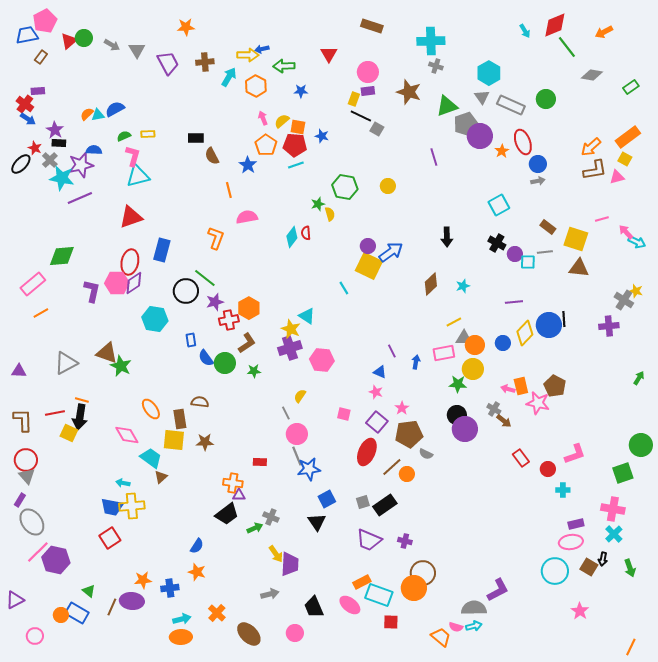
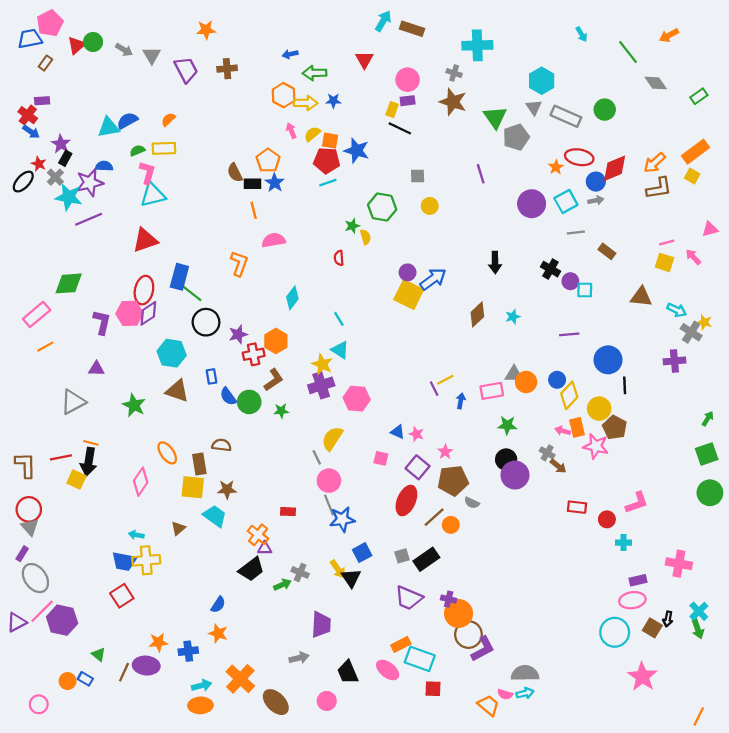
red diamond: (555, 25) -> (615, 168), moved
yellow arrow: (248, 55) -> (306, 103), moved
gray cross: (436, 66) -> (454, 73), moved
gray diamond: (592, 75) -> (656, 83), turned 45
cyan arrow: (229, 77) -> (383, 21), moved
green triangle: (447, 106) -> (495, 117), turned -45
orange semicircle: (87, 114) -> (168, 120), moved
cyan triangle: (98, 115) -> (109, 127), size x1.5
gray square: (377, 129) -> (418, 176), moved, turned -32
yellow rectangle: (148, 134) -> (164, 148), size x1.5
blue star: (322, 136) -> (357, 151), size x1.6
purple circle: (480, 136) -> (532, 204), moved
black rectangle: (196, 138) -> (253, 184), moved
red ellipse: (523, 142) -> (579, 157), turned -60
black rectangle: (59, 143) -> (65, 158), turned -64
orange pentagon: (266, 145) -> (268, 161), moved
pink triangle: (617, 177) -> (710, 229), moved
cyan square: (499, 205) -> (566, 201), moved
cyan diamond: (292, 237) -> (292, 298), moved
yellow square: (576, 239) -> (664, 262), moved, size x0.7
cyan arrow: (637, 242) -> (677, 310), moved
gray line: (545, 252) -> (576, 232), moved
green line: (205, 278) -> (190, 292), moved
cyan line: (344, 288) -> (339, 319), moved
black line: (564, 319) -> (625, 385), moved
yellow line: (454, 322) -> (445, 380), moved
yellow diamond: (525, 333) -> (569, 395), moved
brown triangle: (107, 353) -> (177, 391), moved
yellow circle: (473, 369) -> (599, 409), moved
purple triangle: (19, 371) -> (96, 369), moved
blue triangle: (380, 372) -> (398, 432), moved
yellow semicircle: (300, 396) -> (332, 438), size x1.6
pink diamond: (127, 435) -> (141, 482), turned 65
cyan trapezoid: (151, 458) -> (215, 516), moved
red rectangle: (521, 458) -> (577, 507), turned -48
green square: (623, 473) -> (707, 454), moved
orange cross: (233, 483) -> (258, 535), turned 30
cyan cross: (614, 534) -> (699, 611), moved
yellow arrow: (276, 554) -> (338, 569), moved
orange circle: (414, 588) -> (459, 613), moved
purple L-shape: (498, 590) -> (483, 649), moved
purple triangle: (15, 600) -> (17, 622), moved
pink star: (580, 611) -> (642, 677), size x1.5
blue rectangle: (77, 613) -> (85, 679), size x0.6
orange cross: (217, 613) -> (240, 679), size x1.5

